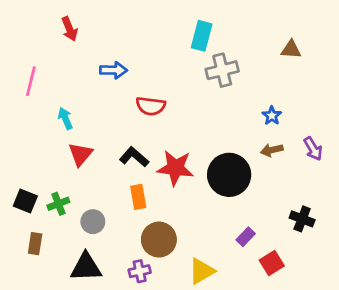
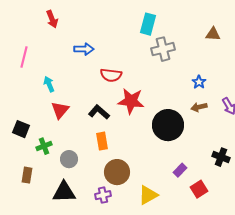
red star: (175, 168) -> (131, 101), moved
black square: (25, 201) -> (21, 129), moved

